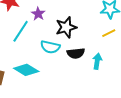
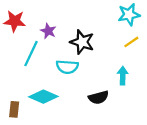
black star: (66, 27) -> (82, 42), turned -30
black semicircle: (76, 53) -> (98, 97), moved

